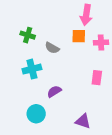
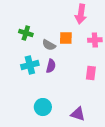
orange square: (79, 36) -> (66, 38), moved
purple semicircle: (54, 91) -> (51, 66), moved, turned 136
cyan circle: (36, 114) -> (43, 107), moved

